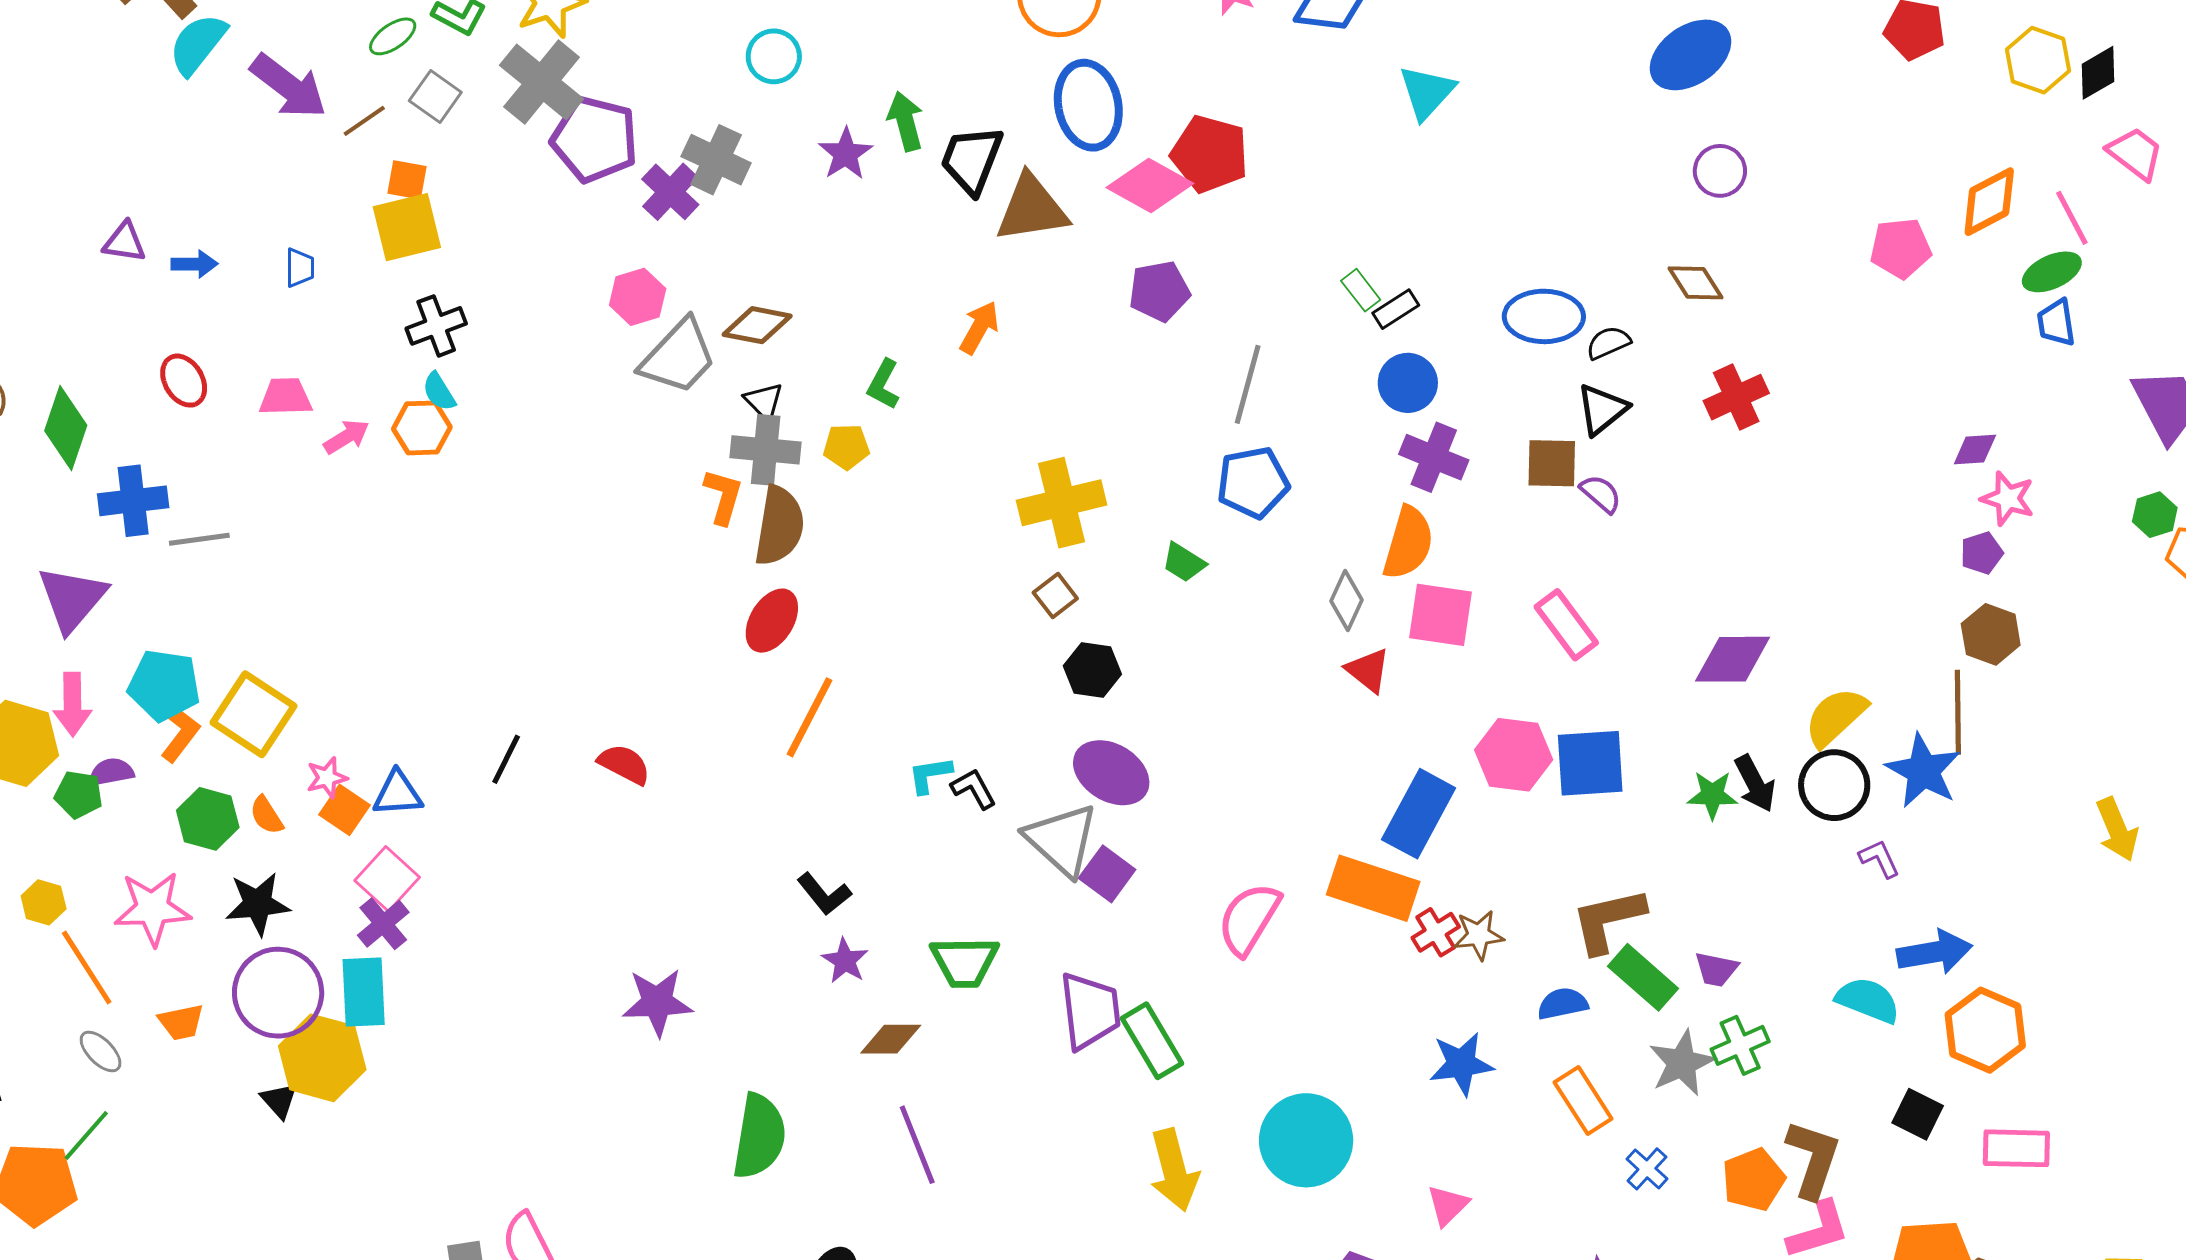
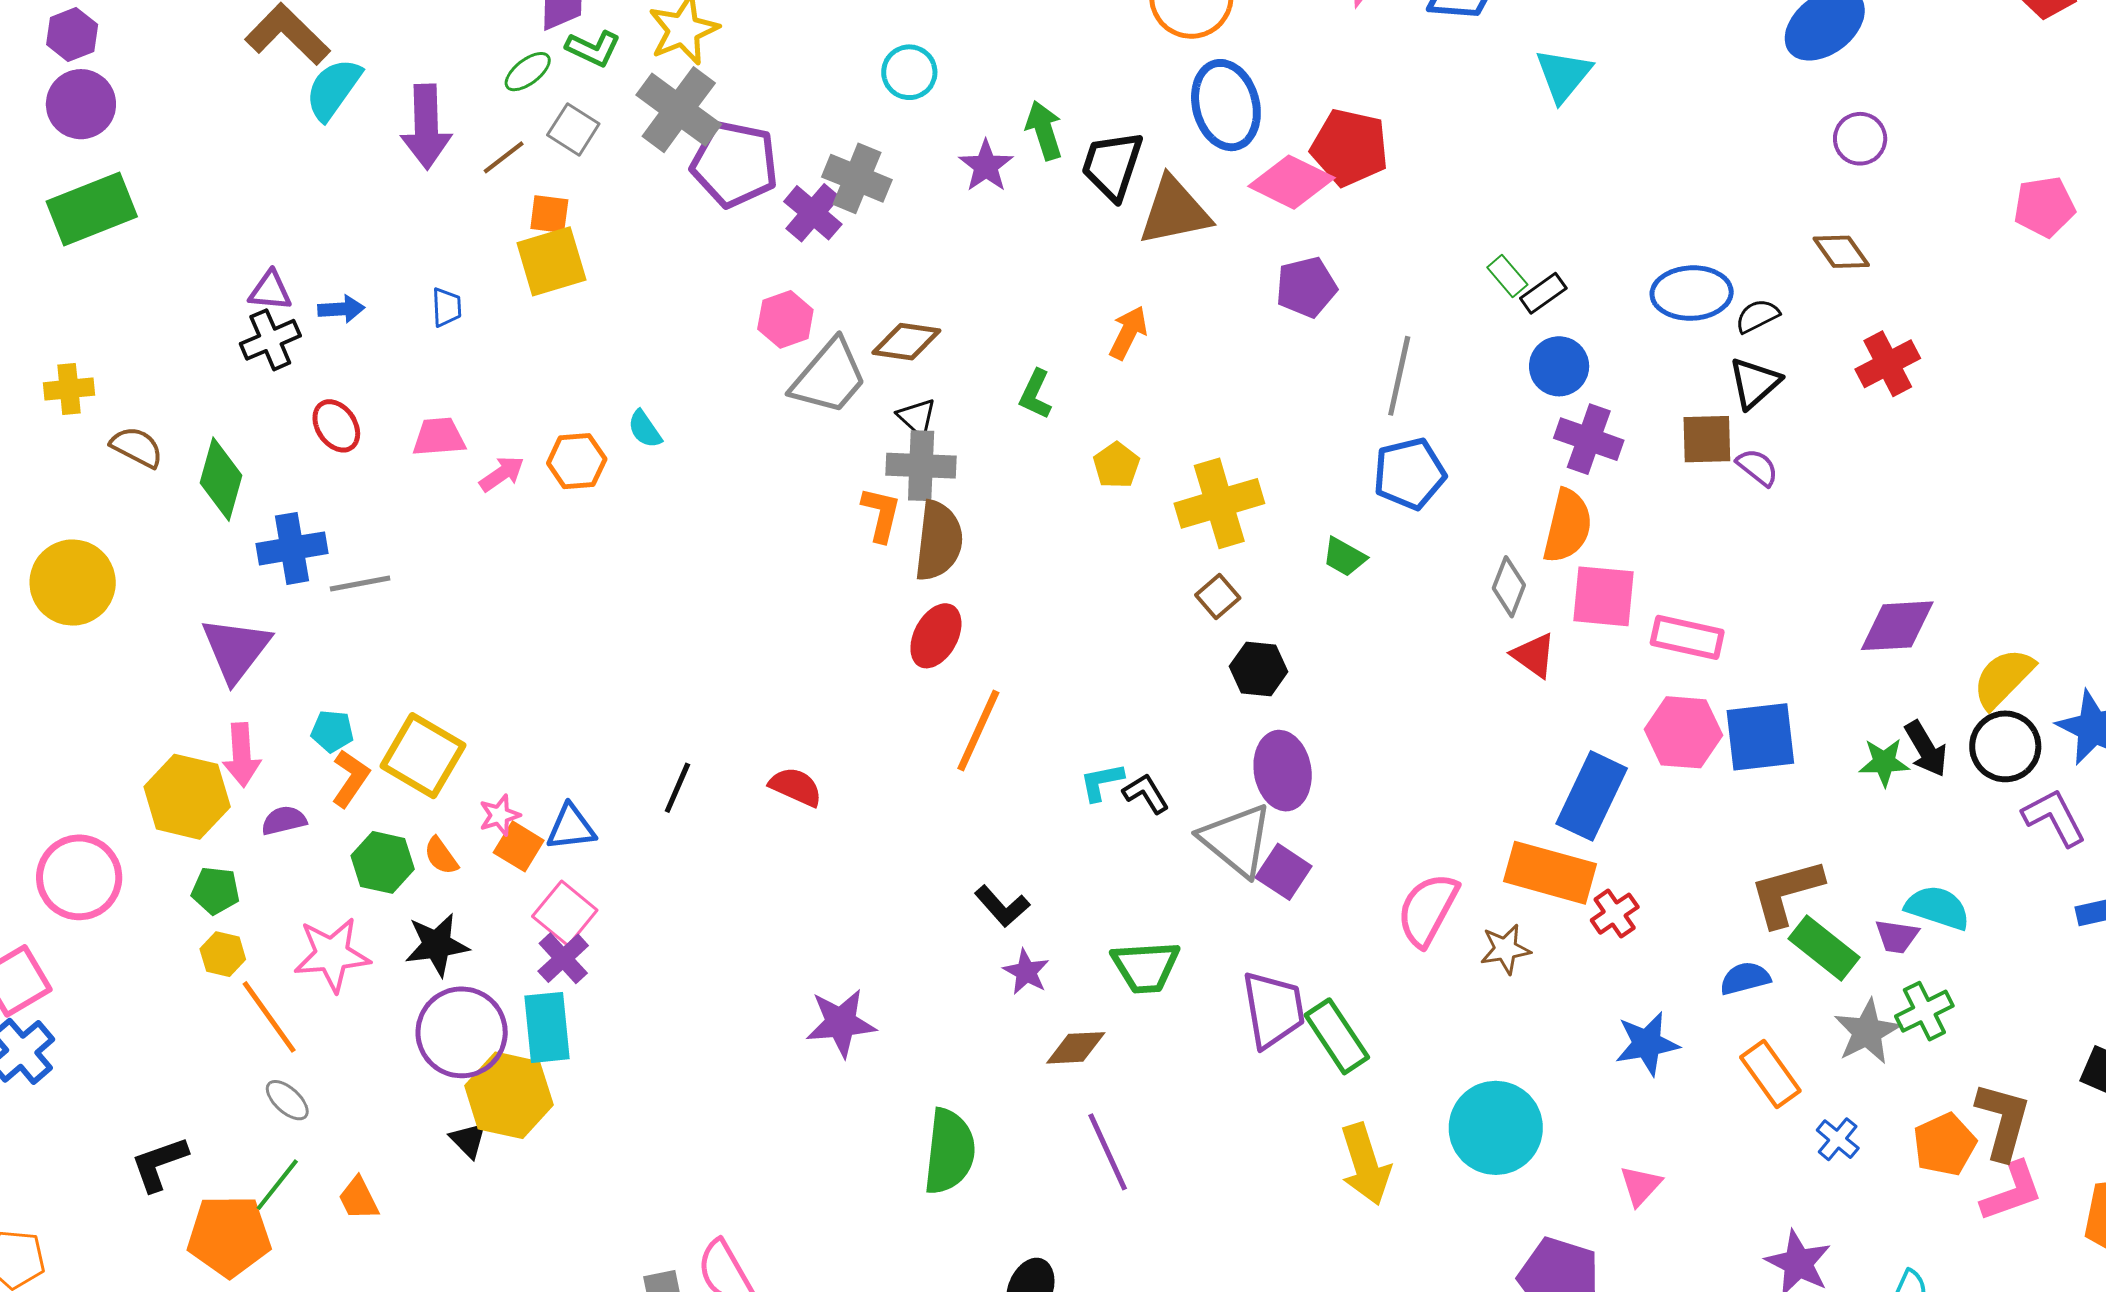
purple arrow: (289, 86) -> (426, 127), turned 54
black cross: (436, 326) -> (270, 340), moved
cyan semicircle: (439, 392) -> (645, 429), moved
yellow pentagon: (846, 447) -> (1116, 465), moved, turned -30
pink rectangle: (1566, 625) -> (1687, 637), moved, turned -38
cyan pentagon: (164, 685) -> (332, 731), size x0.6
purple ellipse: (1111, 773) -> (1283, 771), turned 52
green pentagon: (79, 795) -> (216, 891), moved
purple L-shape: (1879, 859) -> (2054, 817), size x1.5
brown star: (1479, 935) -> (1505, 949), moved
cyan semicircle: (1868, 1000) -> (1938, 908), moved
orange trapezoid: (181, 1022) -> (359, 1199), moved, turned 78

